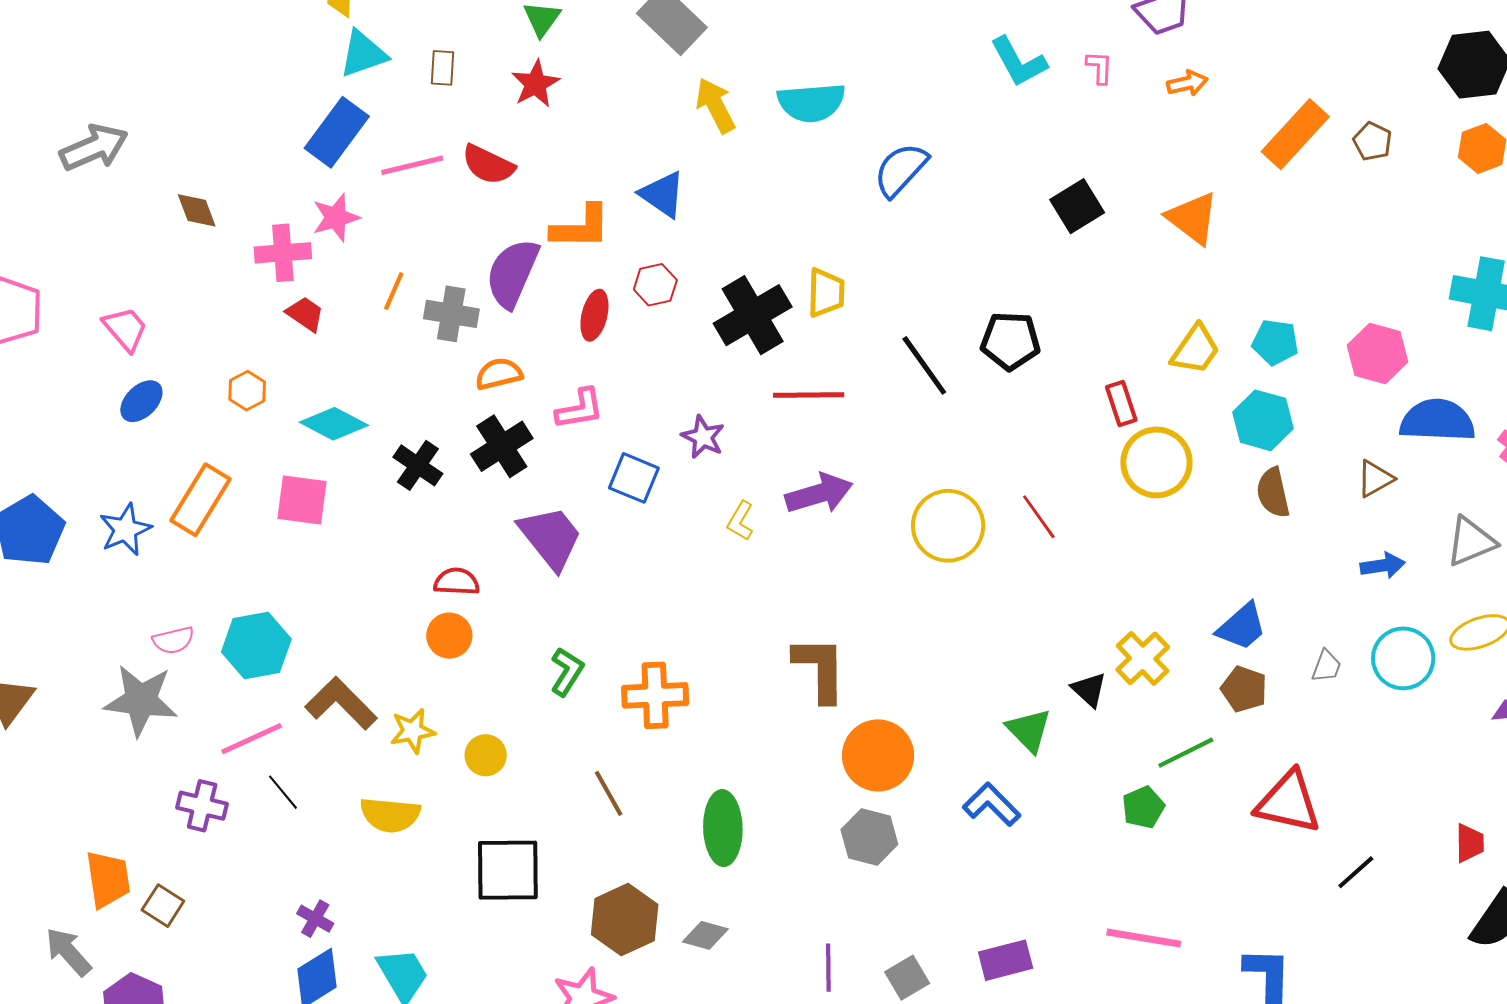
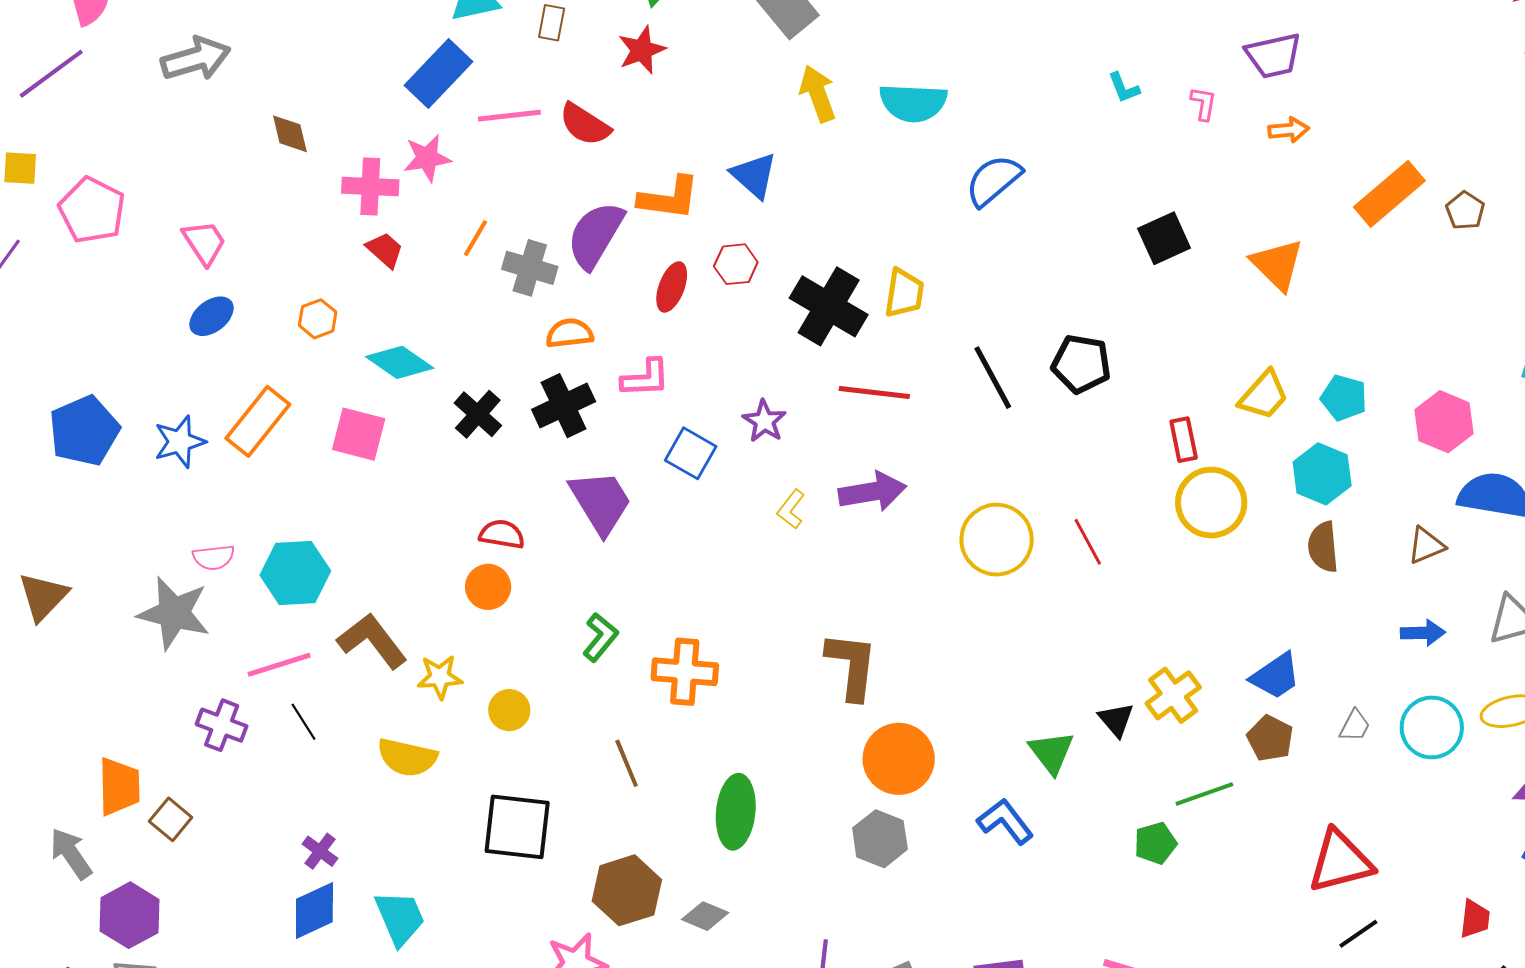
cyan L-shape: (1018, 62) -> (1124, 88), size x0.6
black cross: (753, 315) -> (829, 306), turned -36
red triangle: (1288, 802) -> (1340, 861), moved, turned -34

